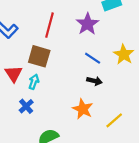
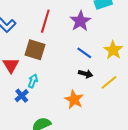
cyan arrow: (34, 82) -> (33, 81), moved
yellow line: (114, 120) -> (109, 82), moved

